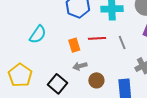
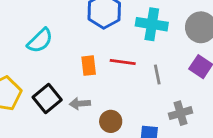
gray arrow: (80, 66) -> (80, 104), moved
black square: (58, 84) -> (47, 99), moved

